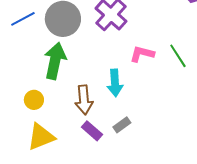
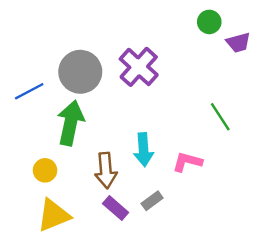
blue line: (23, 19) -> (29, 91), moved
pink L-shape: (142, 54) -> (187, 162), moved

